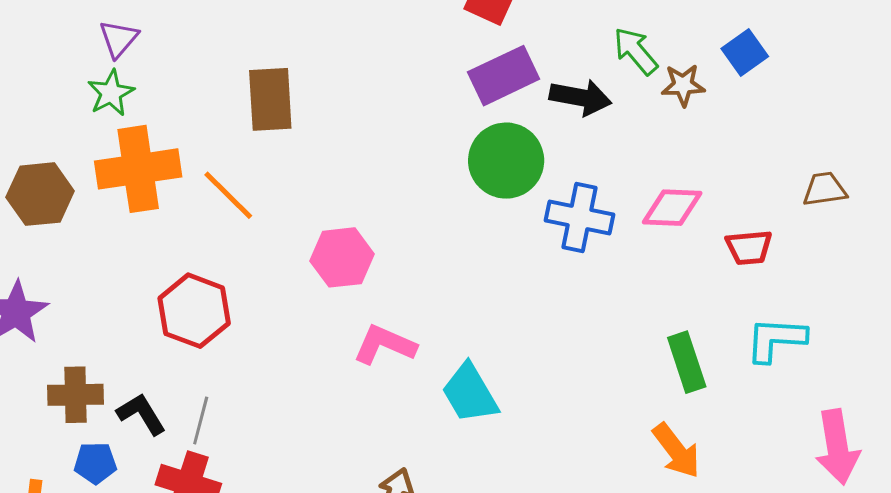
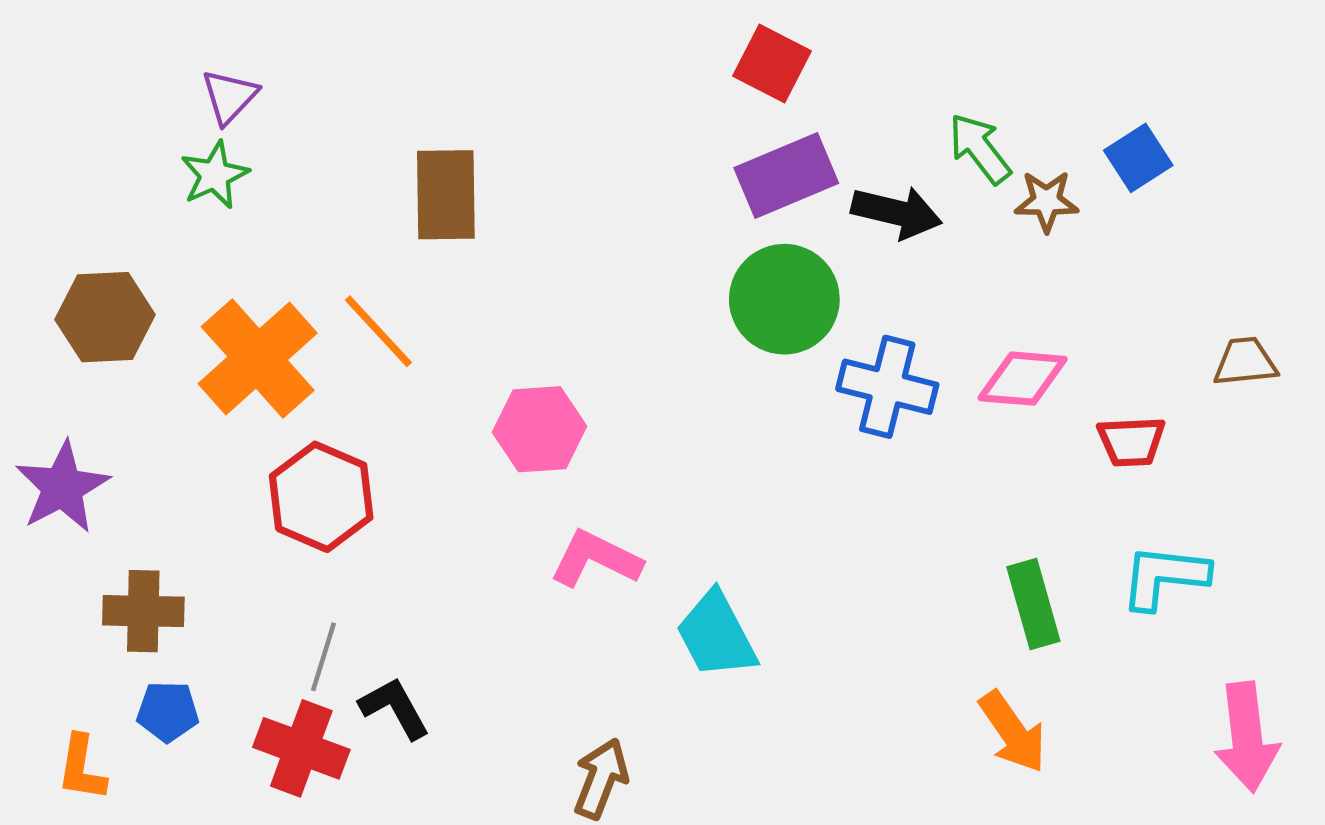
orange cross: (138, 169) -> (258, 358), moved, turned -36
black L-shape: (141, 414) -> (395, 708), moved

